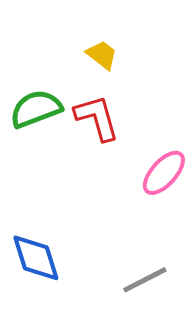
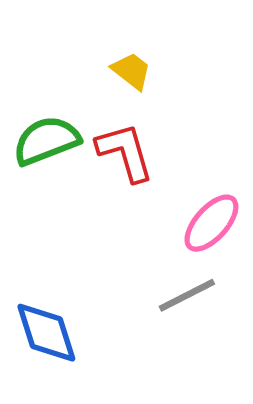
gray line: (145, 280) -> (187, 295), moved

